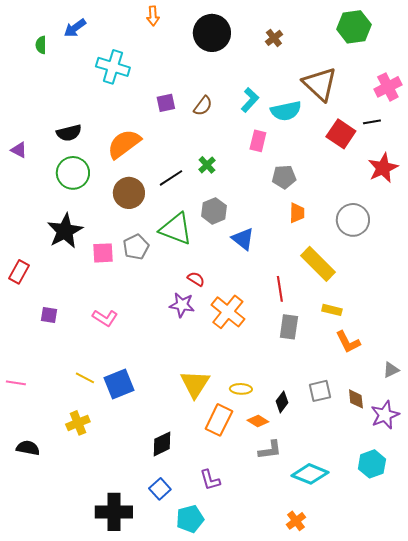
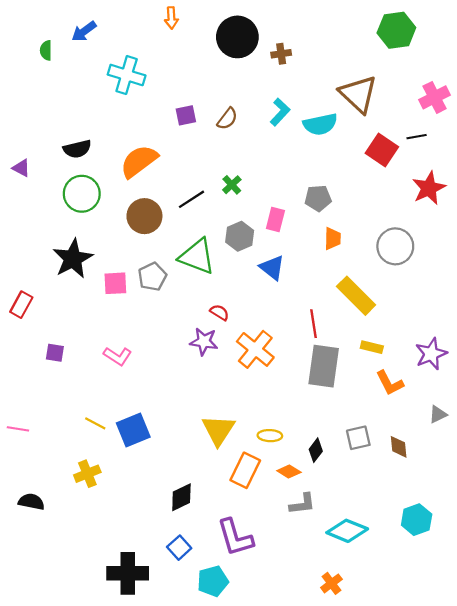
brown cross: (274, 38) -> (281, 54), moved, turned 30
pink rectangle: (258, 141) -> (275, 219), moved
gray rectangle: (289, 327) -> (324, 366), size x1.5
purple star: (385, 415) -> (431, 354), moved
purple L-shape: (210, 480) -> (235, 538), size x1.6

